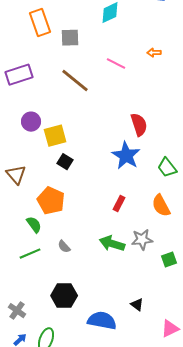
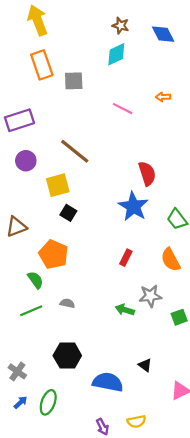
brown line: (75, 81) -> (75, 151), moved
purple circle: (31, 122) -> (26, 161), moved
brown triangle: (16, 175) -> (16, 227), turned 50
green arrow: (112, 244) -> (125, 310), moved, size x0.7
gray semicircle: (64, 247) -> (67, 303), turned 144

